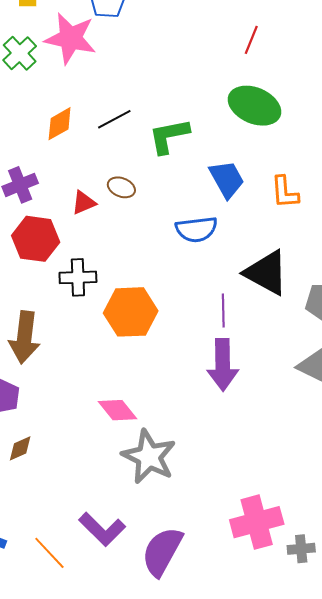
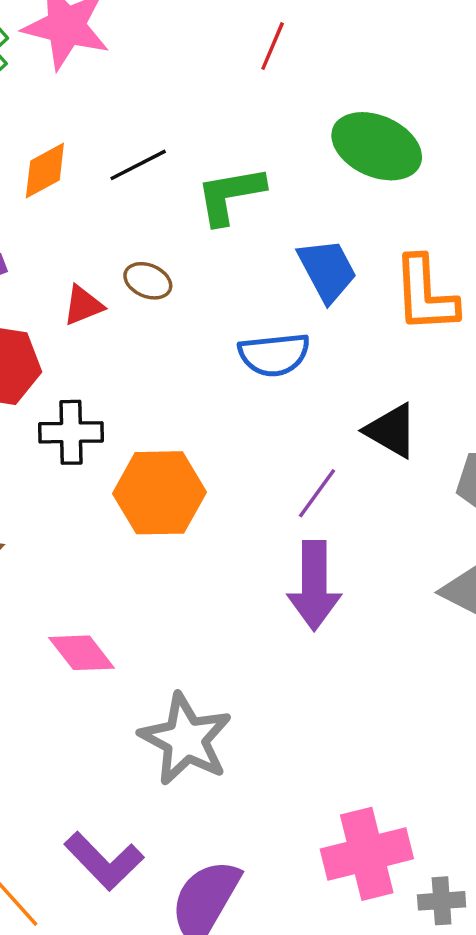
red line: (251, 40) -> (273, 46), moved
orange L-shape: (285, 192) -> (425, 294), size x1.4
black triangle: (266, 273) -> (391, 431), size x0.7
purple line: (223, 310) -> (317, 493), turned 36
pink diamond: (117, 410) -> (82, 653), moved

